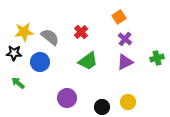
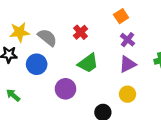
green arrow: (18, 83) -> (13, 95), moved
purple circle: (67, 98) -> (65, 89), moved
yellow circle: (128, 102) -> (128, 94), moved

